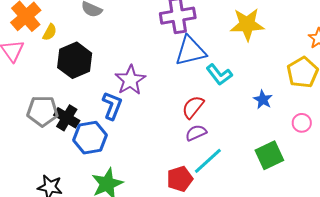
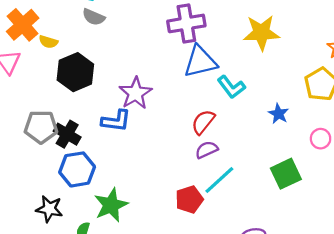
yellow semicircle: (50, 32) -> (48, 42), turned 78
blue L-shape: (112, 106) -> (116, 121), turned 76
blue hexagon: (90, 138) -> (77, 169), moved

